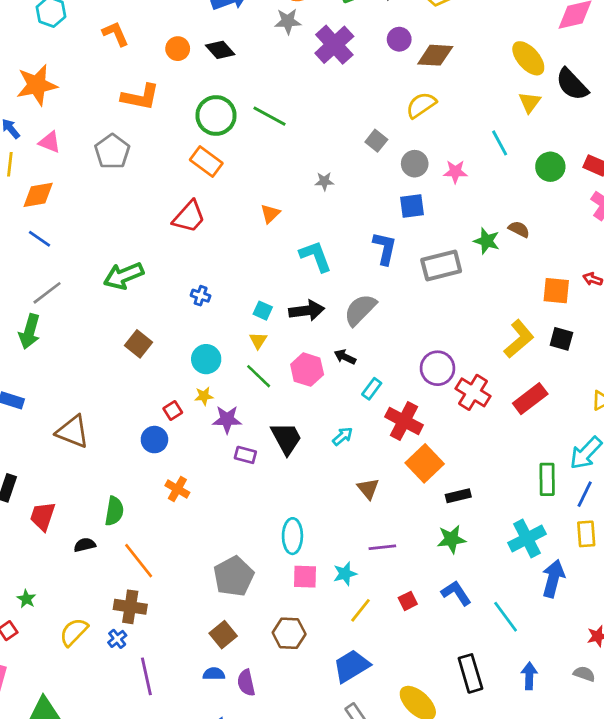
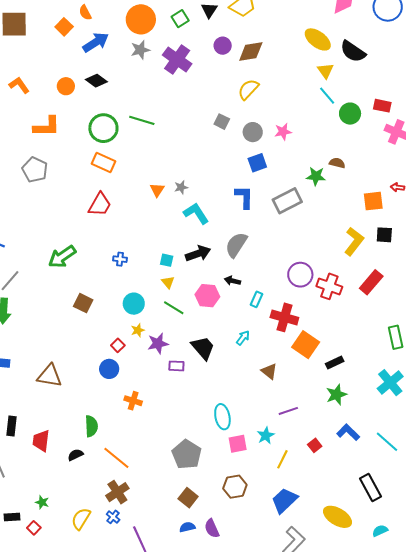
cyan line: (500, 143) -> (327, 96), moved
gray star: (324, 181) -> (181, 187), moved
brown cross: (130, 607) -> (117, 492), turned -30

